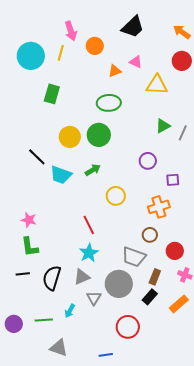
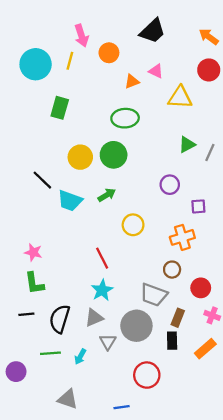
black rectangle: (150, 297) -> (172, 341), turned -42
green line: (44, 320) -> (50, 353), moved

